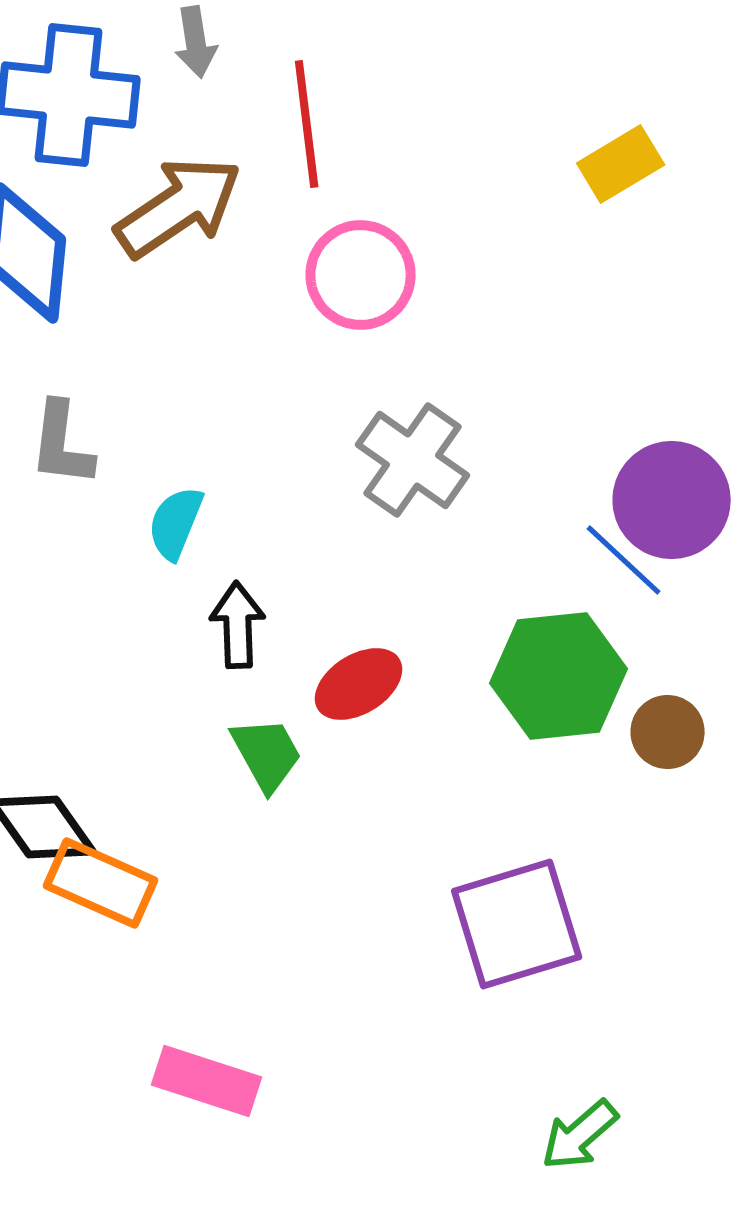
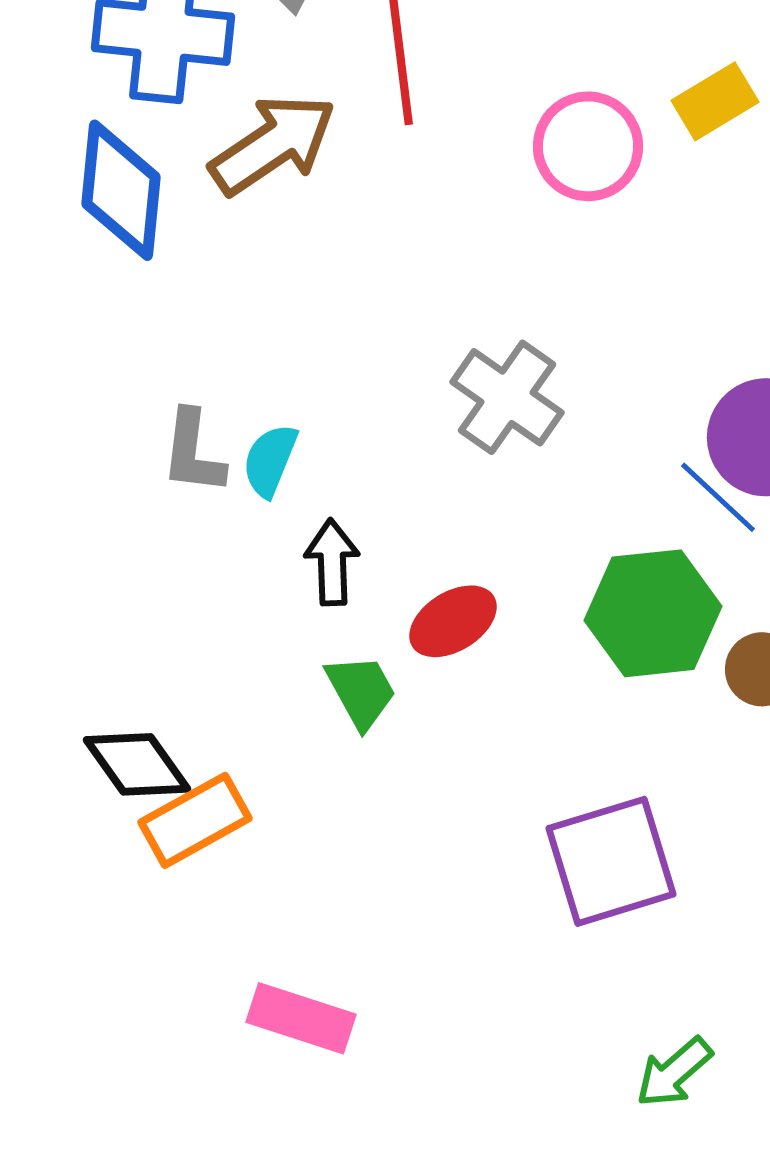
pink circle: (361, 275) -> (588, 146), moved
gray L-shape: (62, 444) -> (193, 452), moved
orange rectangle: (101, 883) -> (195, 820), turned -53

